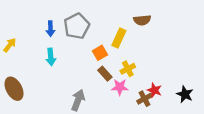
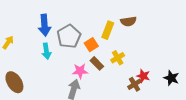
brown semicircle: (142, 20) -> (128, 21), moved
gray pentagon: (77, 26) -> (69, 36), moved
blue arrow: (50, 29) -> (45, 25), size x1.5
pink star: (120, 87) -> (80, 71), moved

